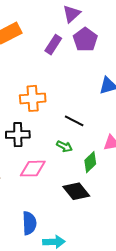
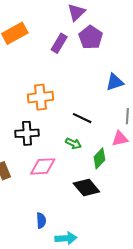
blue semicircle: (29, 223) -> (41, 220), size x0.7

